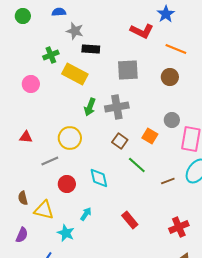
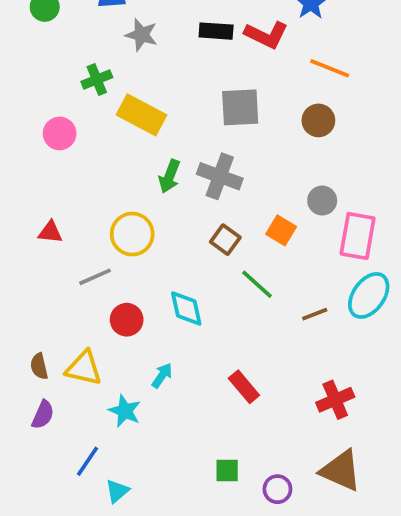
black rectangle: (91, 49) -> (216, 31), moved
gray cross: (117, 107) -> (220, 176), turned 30
brown semicircle: (23, 198) -> (39, 366), moved

